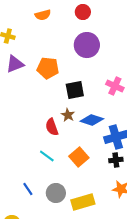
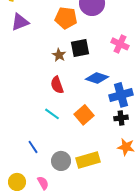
orange pentagon: (48, 68) -> (66, 18), moved
brown star: (68, 115) -> (59, 55), moved
gray circle: (56, 193) -> (61, 161), moved

